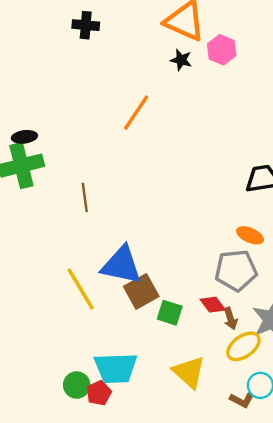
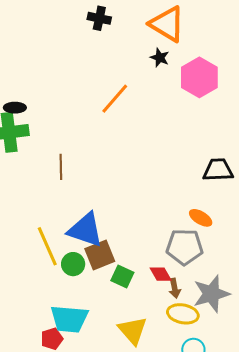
black cross: (86, 25) -> (99, 18), moved
pink hexagon: (222, 50) -> (199, 77), moved, size x1.5
yellow ellipse: (243, 346) -> (183, 314), turned 40
green circle: (77, 385) -> (73, 264), moved

